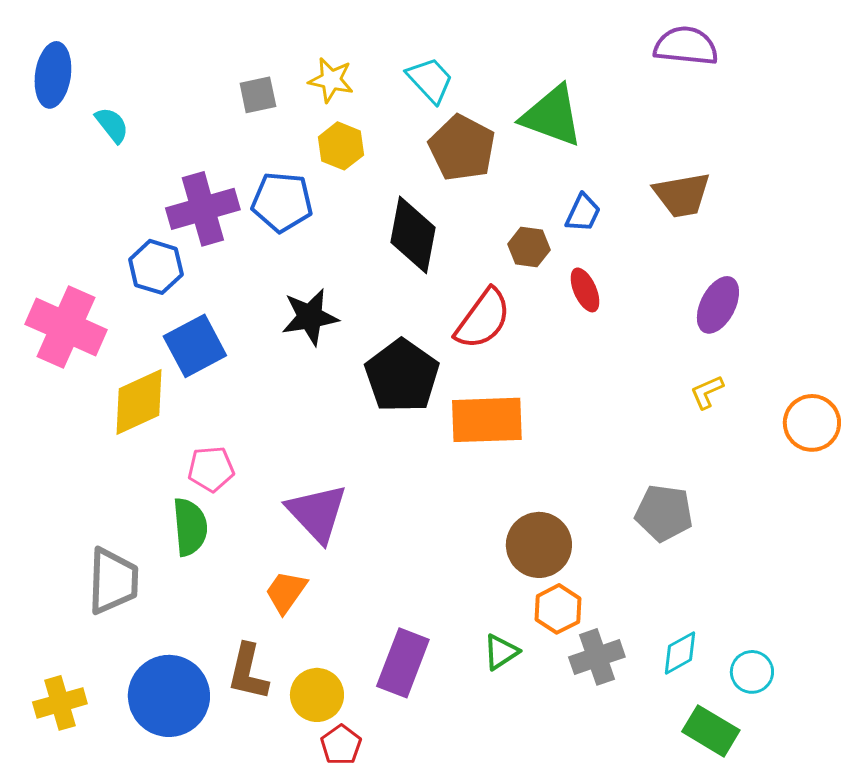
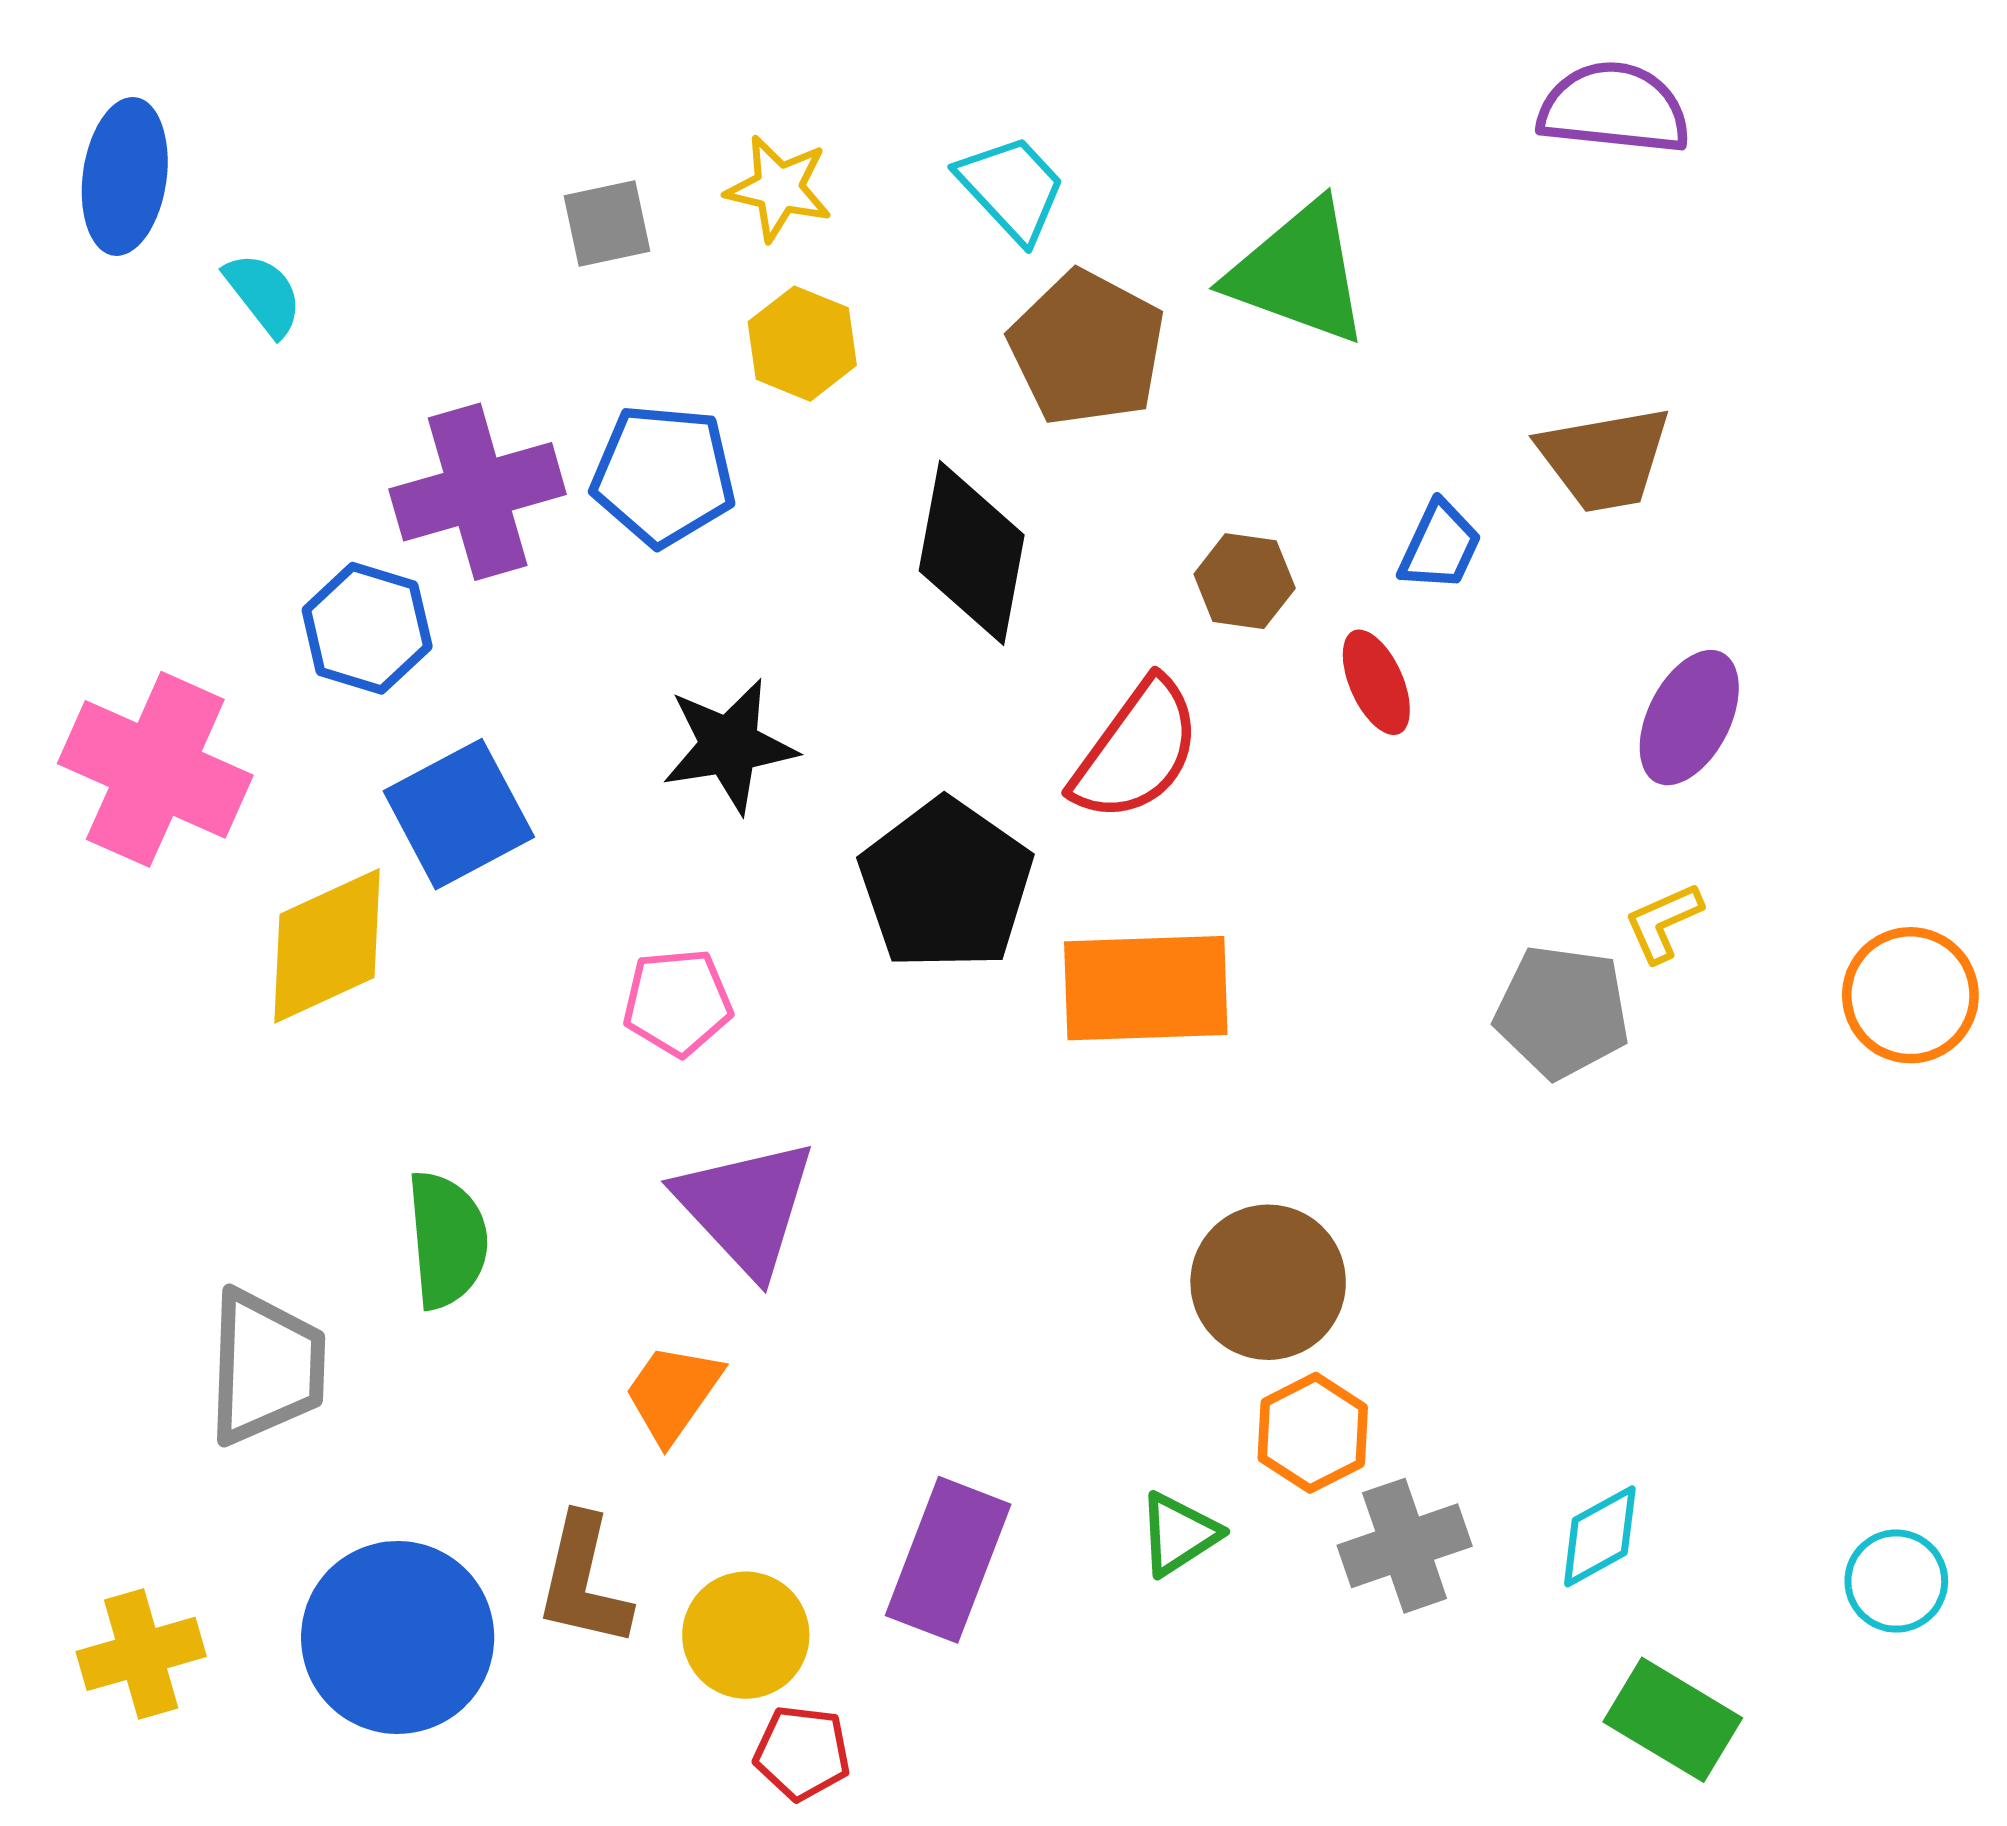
blue trapezoid: (583, 213) -> (1440, 546), moved
pink pentagon: (211, 469) -> (678, 1002), moved
gray pentagon: (664, 513) -> (1562, 1012), moved
cyan circle: (752, 672) -> (1896, 1581), moved
red pentagon: (341, 745) -> (802, 1753), turned -30

